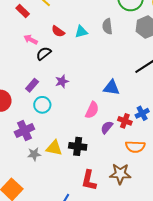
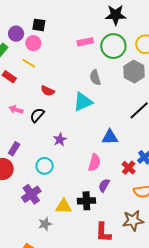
cyan triangle: (81, 32) -> (83, 102), moved, size x1.5
pink arrow: (31, 39) -> (16, 110), moved
purple rectangle: (32, 85) -> (14, 149), moved
red cross: (125, 121) -> (129, 168), turned 32
purple semicircle: (107, 127) -> (104, 185), moved
gray star: (34, 154) -> (45, 224), moved

